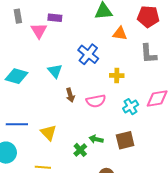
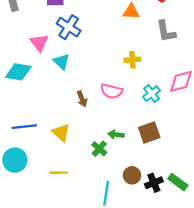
pink triangle: (39, 31) -> (39, 43), moved
blue cross: (88, 54) -> (69, 27), moved
brown arrow: (70, 95) -> (82, 99), moved
pink semicircle: (96, 101) -> (111, 91), turned 30

